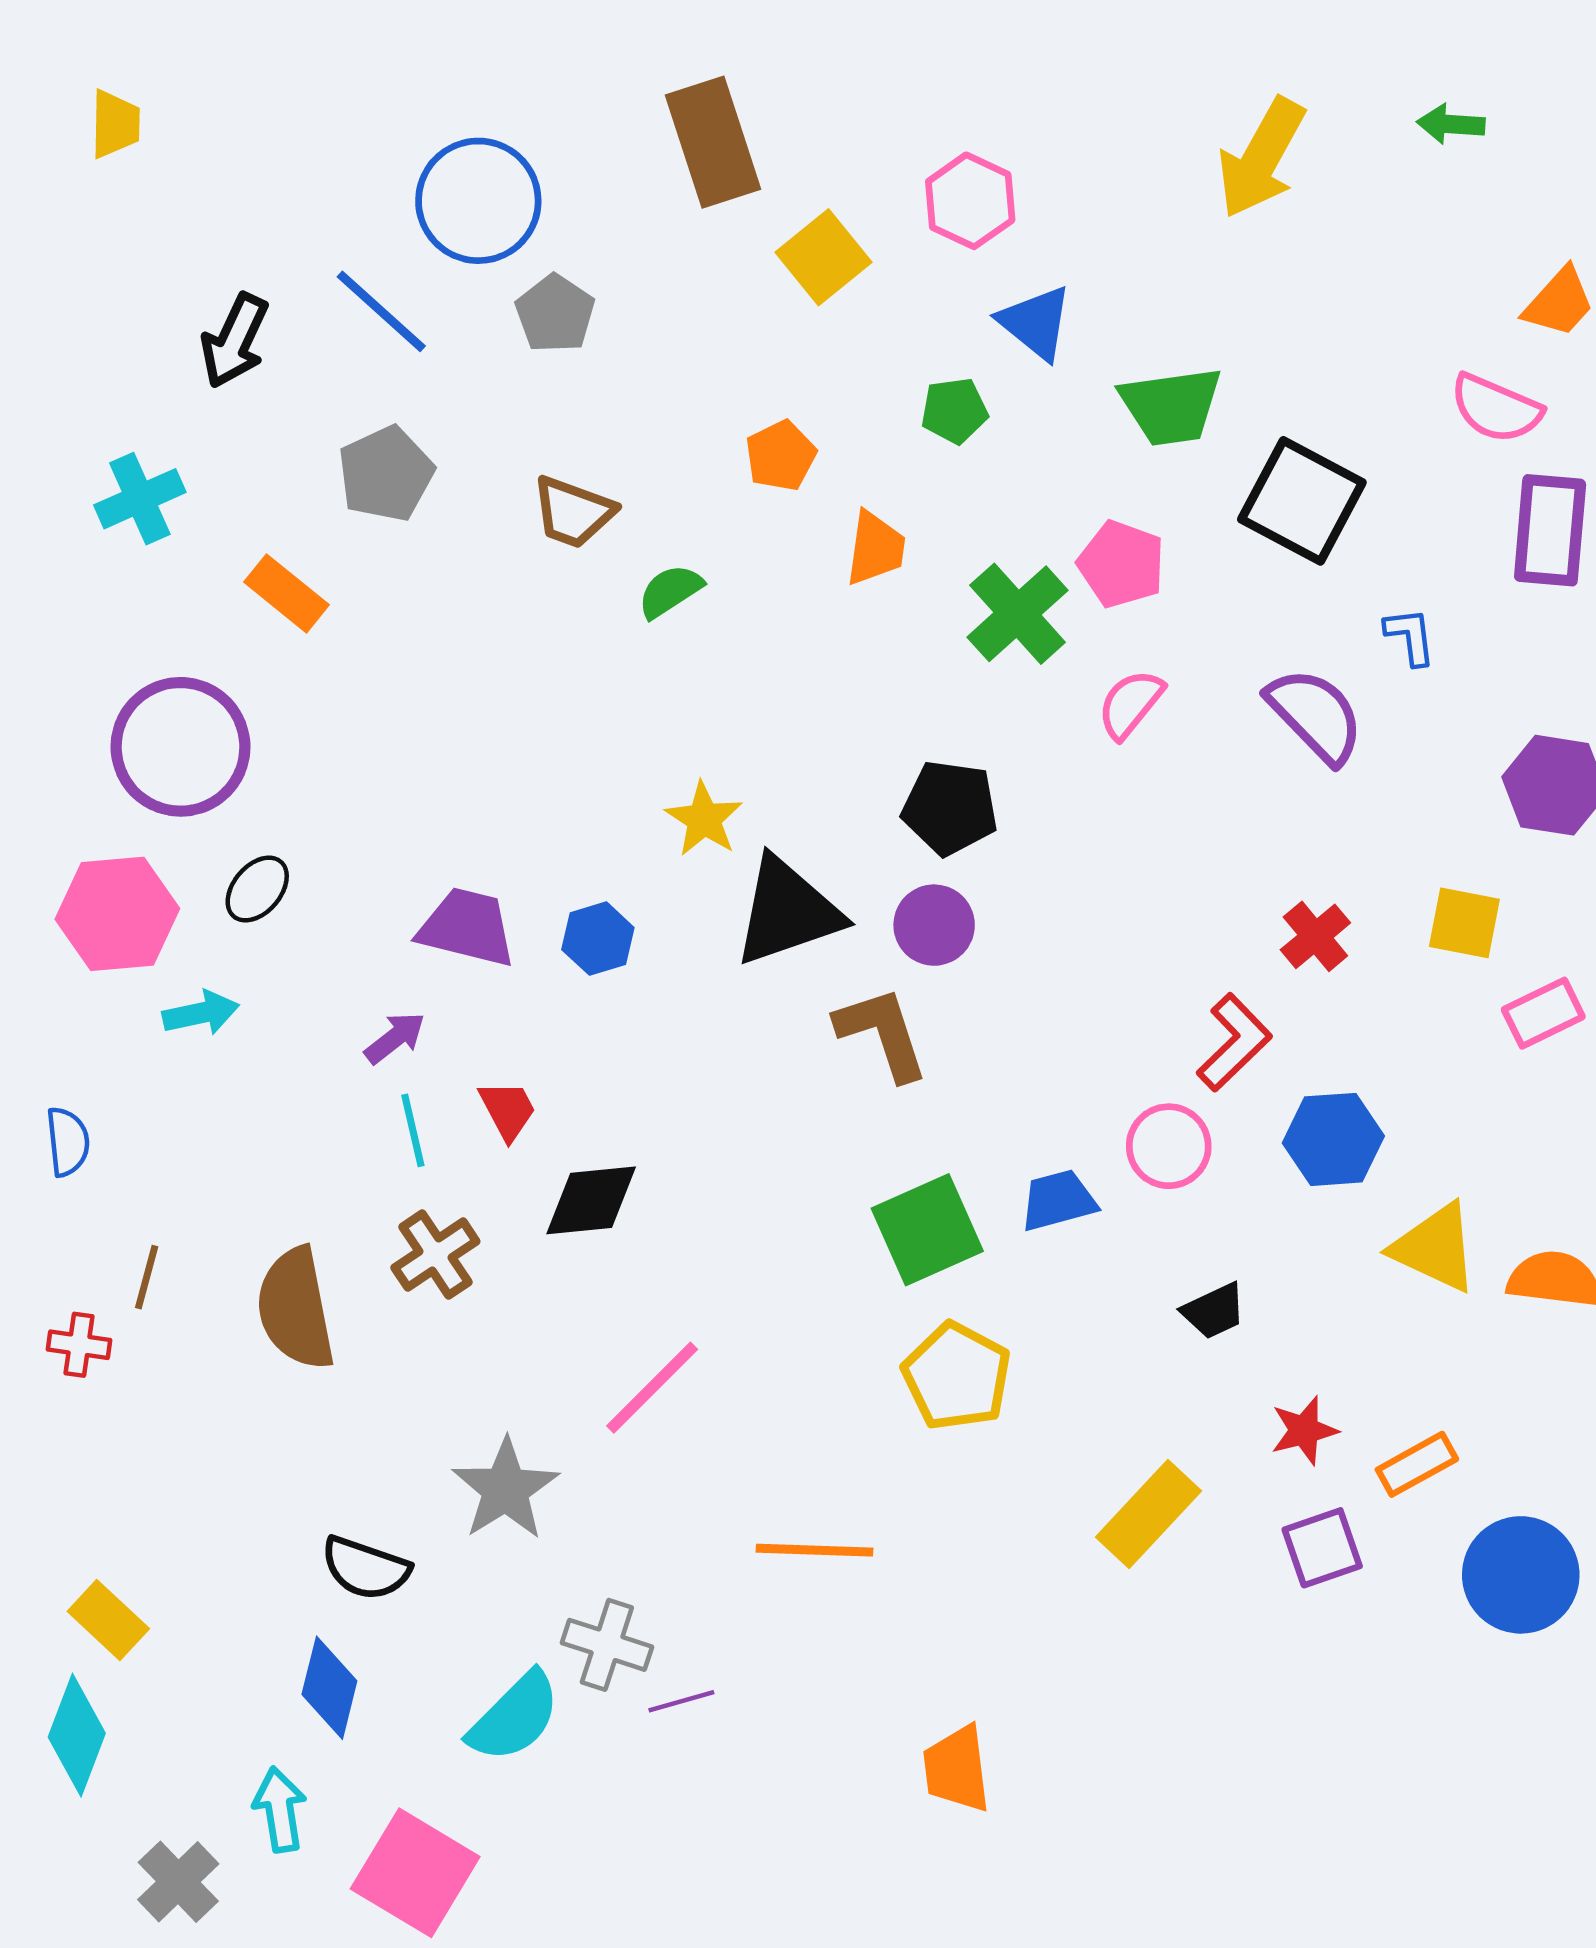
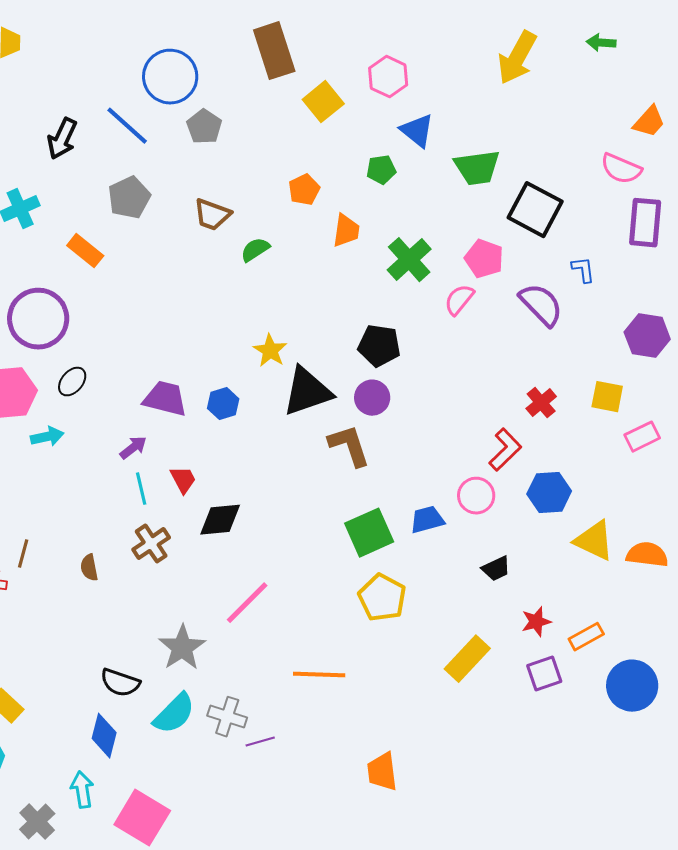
pink pentagon: (1121, 564) -> (484, 259), moved
brown semicircle: (296, 1309) -> (89, 568), size x0.5
cyan semicircle: (514, 1717) -> (174, 714), moved

